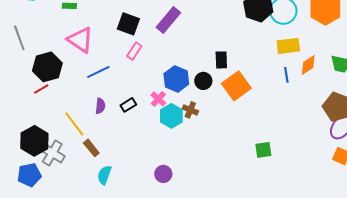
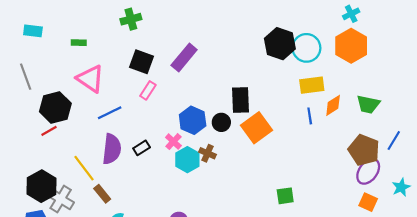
black rectangle: (221, 60) -> (240, 100), size x1.4
purple semicircle: (100, 106) -> (112, 149), size x1.8

